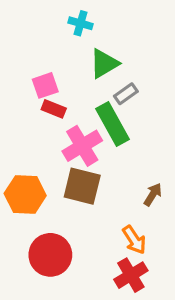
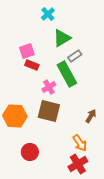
cyan cross: (81, 23) -> (48, 14), turned 32
pink cross: (82, 146) -> (49, 87), size x0.6
red circle: (50, 255) -> (30, 152), size x0.7

